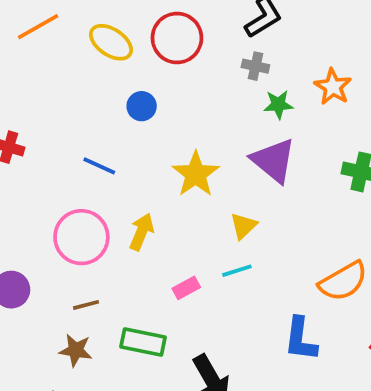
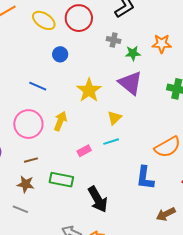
gray cross: (255, 66) -> (114, 40), moved
orange star: (333, 87) -> (162, 44), turned -30

